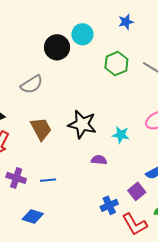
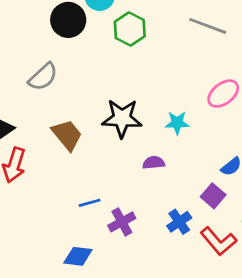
green hexagon: (116, 64) -> (130, 29), moved
purple cross: (16, 178) -> (122, 222), moved, turned -36

